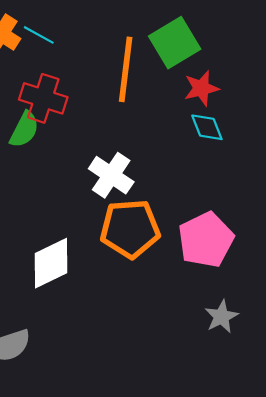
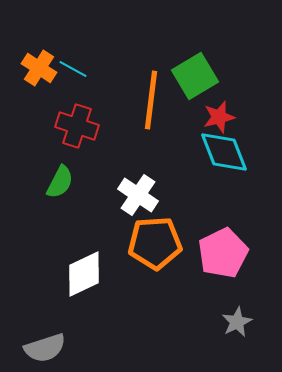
cyan diamond: (207, 127) -> (224, 152), size x1.6
green semicircle: (24, 130) -> (60, 182), moved

